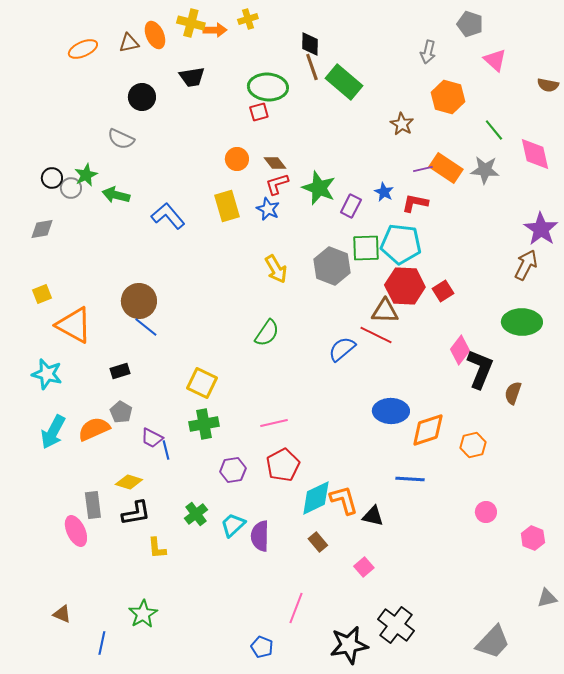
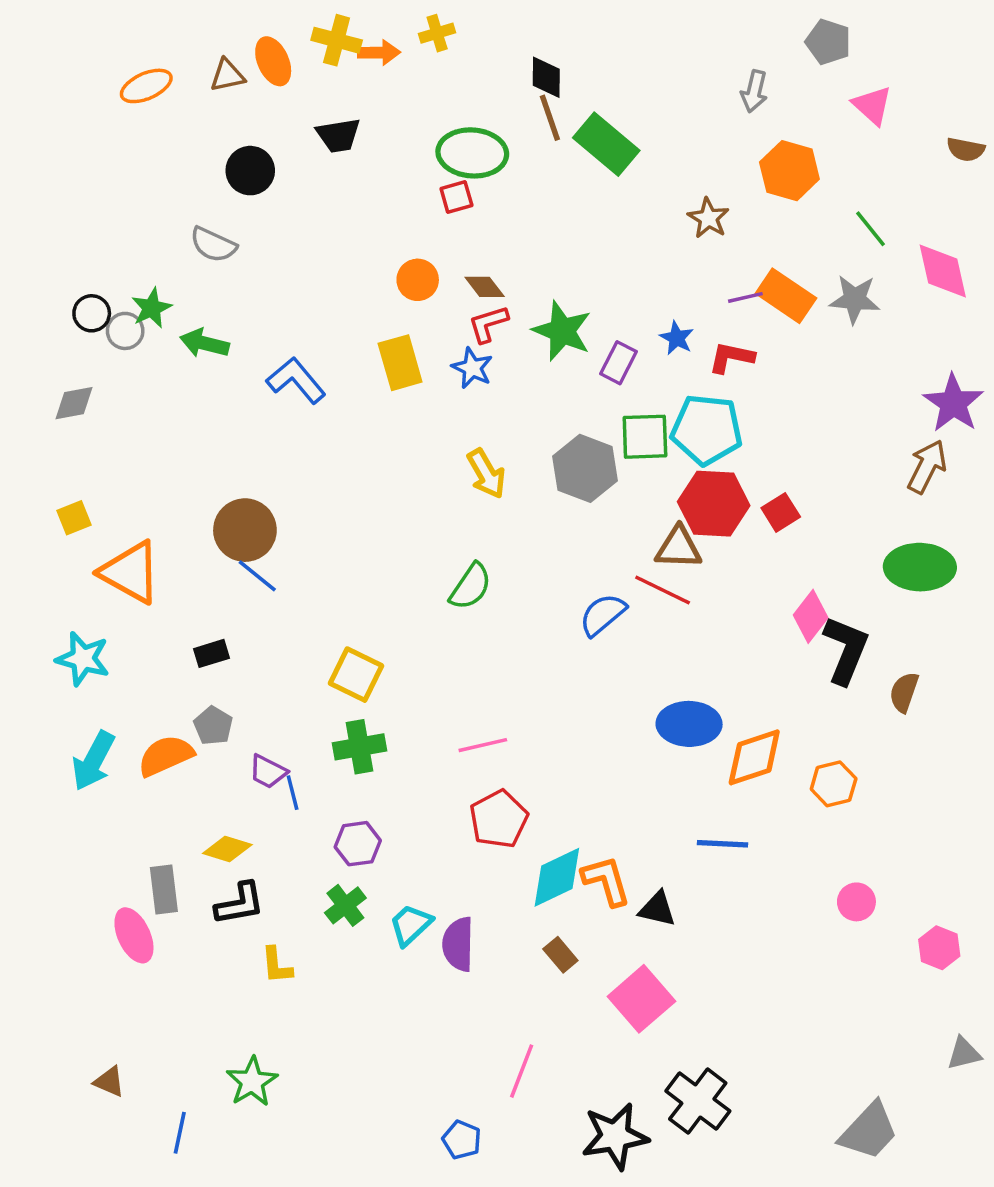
purple hexagon: (233, 470) -> (358, 844), moved
pink square: (364, 567) -> (641, 999), size x1.8

